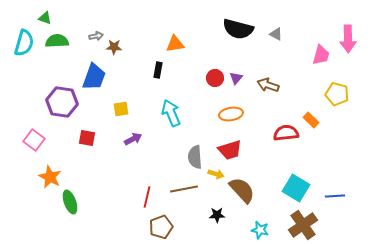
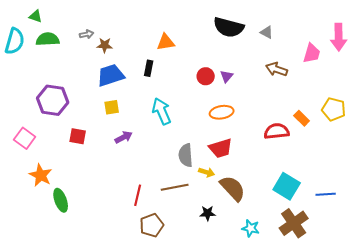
blue trapezoid: (94, 77) -> (111, 75), moved, turned -128
brown arrow: (268, 85) -> (277, 69), moved
yellow pentagon: (337, 94) -> (334, 109), moved

